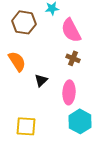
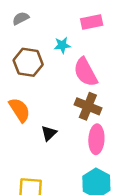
brown cross: (73, 58) -> (88, 106), size x1.5
pink ellipse: (69, 92) -> (96, 139), moved

